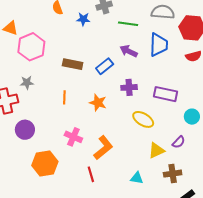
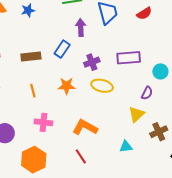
purple arrow: (129, 51) -> (81, 28), turned 78
yellow ellipse: (143, 119) -> (102, 86), moved
pink cross: (73, 137) -> (43, 122), moved
purple semicircle: (179, 142) -> (147, 93), moved
orange L-shape: (103, 148) -> (85, 127), turned -95

